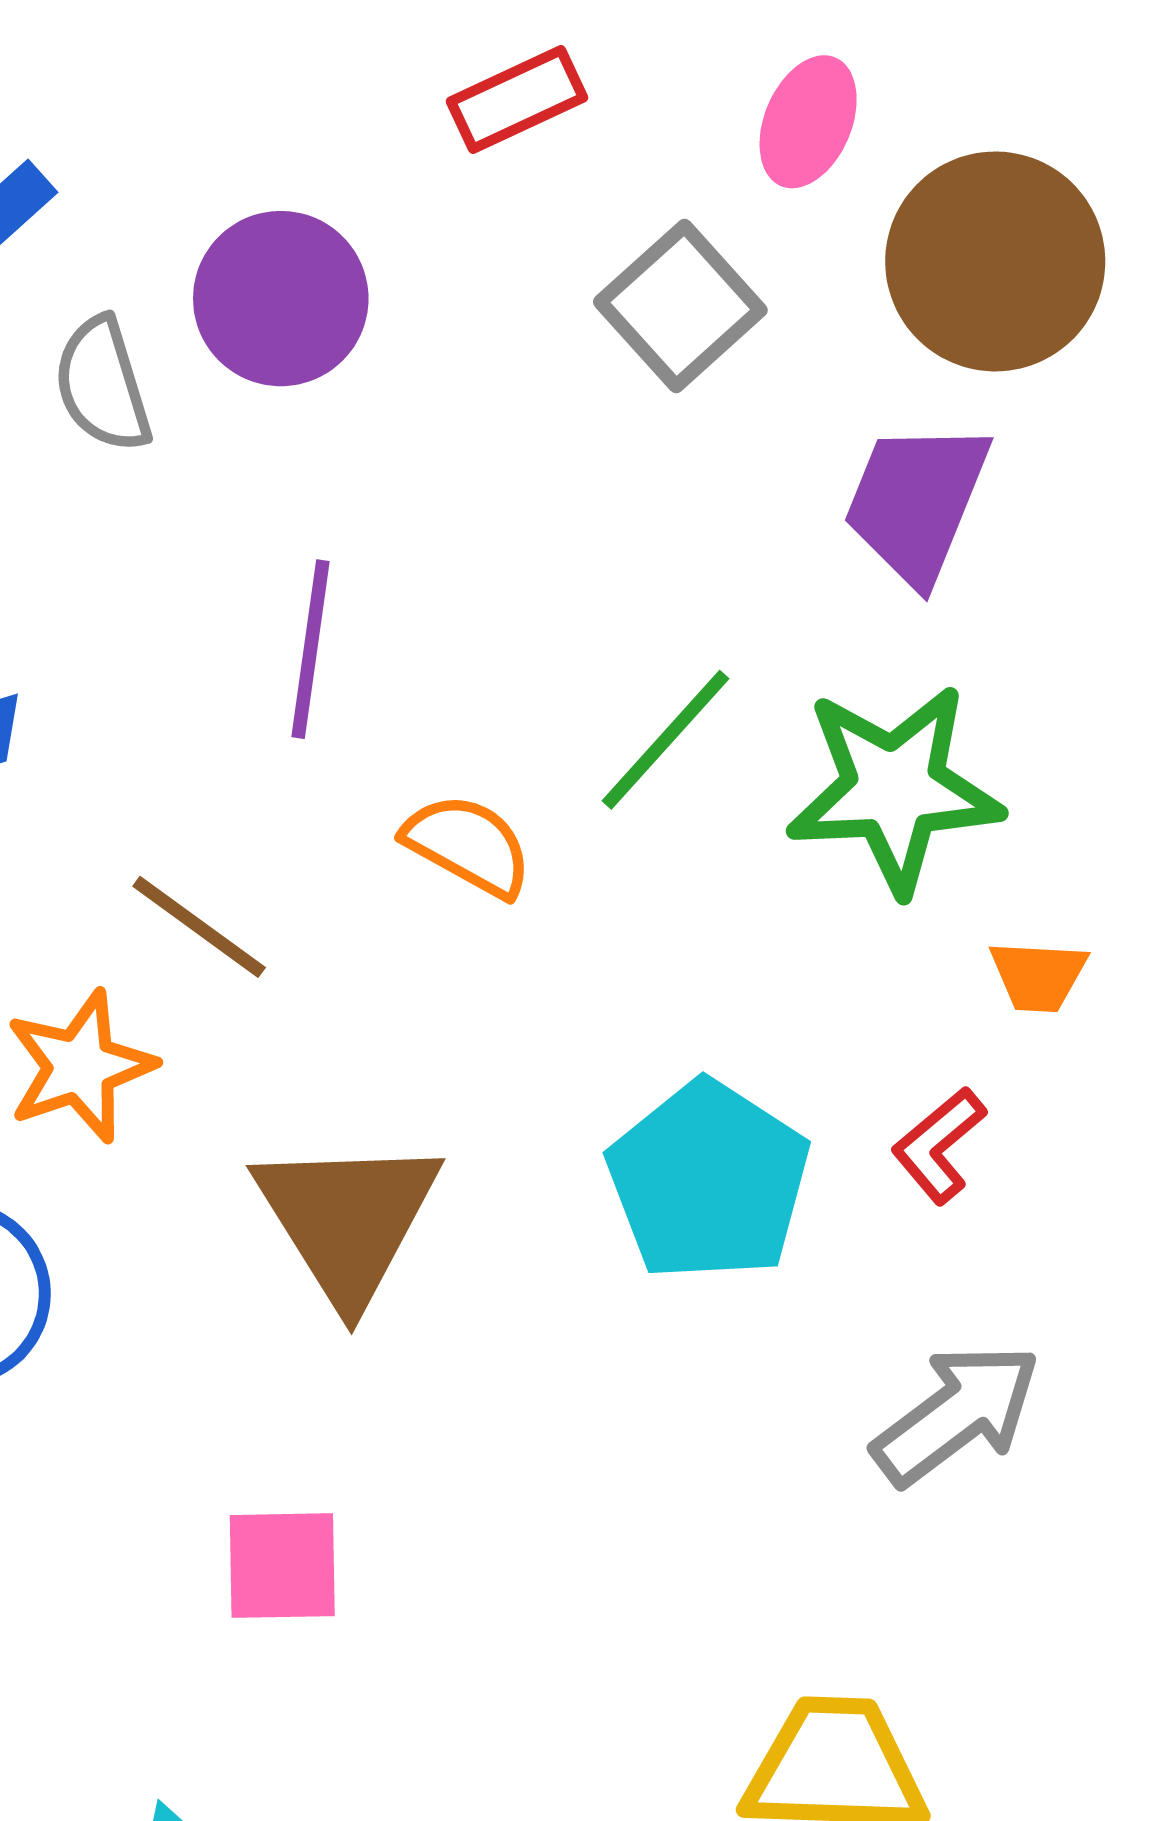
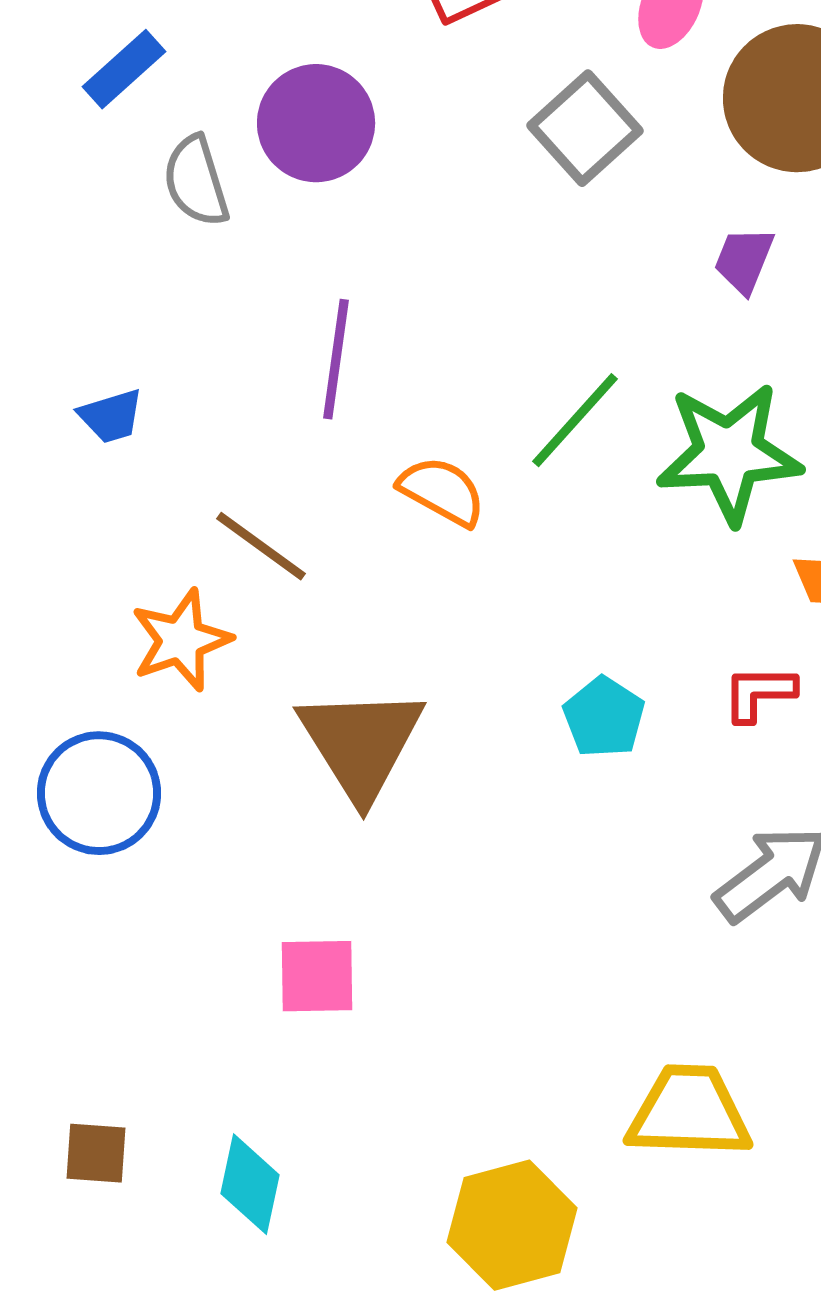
purple trapezoid: (917, 502) -> (744, 260), size x0.6
red L-shape: (939, 1145) -> (759, 693), turned 40
cyan pentagon: (709, 1181) -> (604, 717), size x0.6

